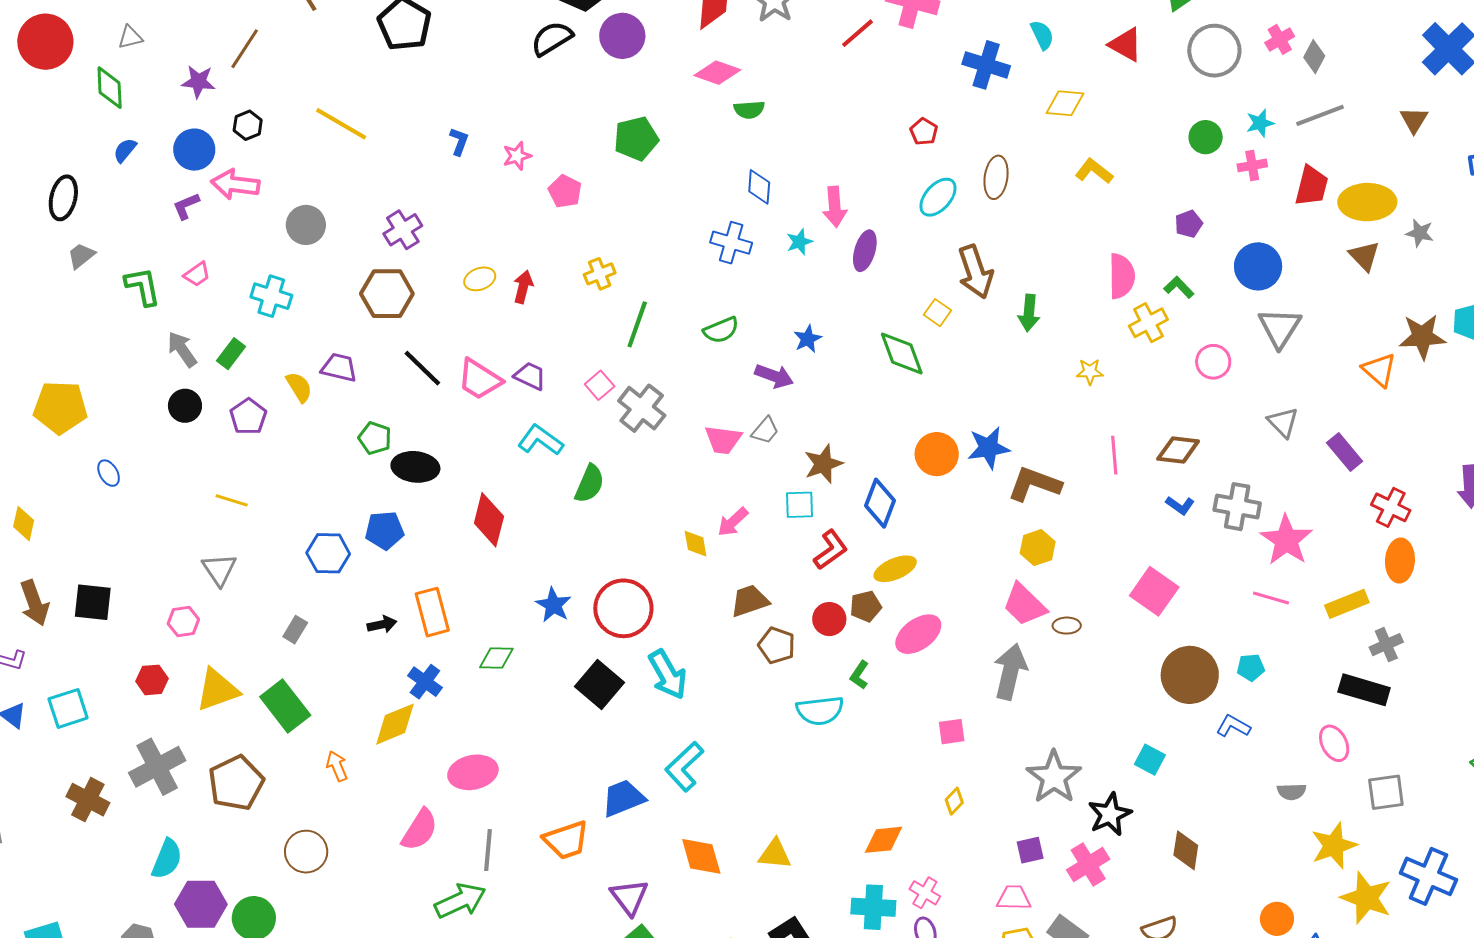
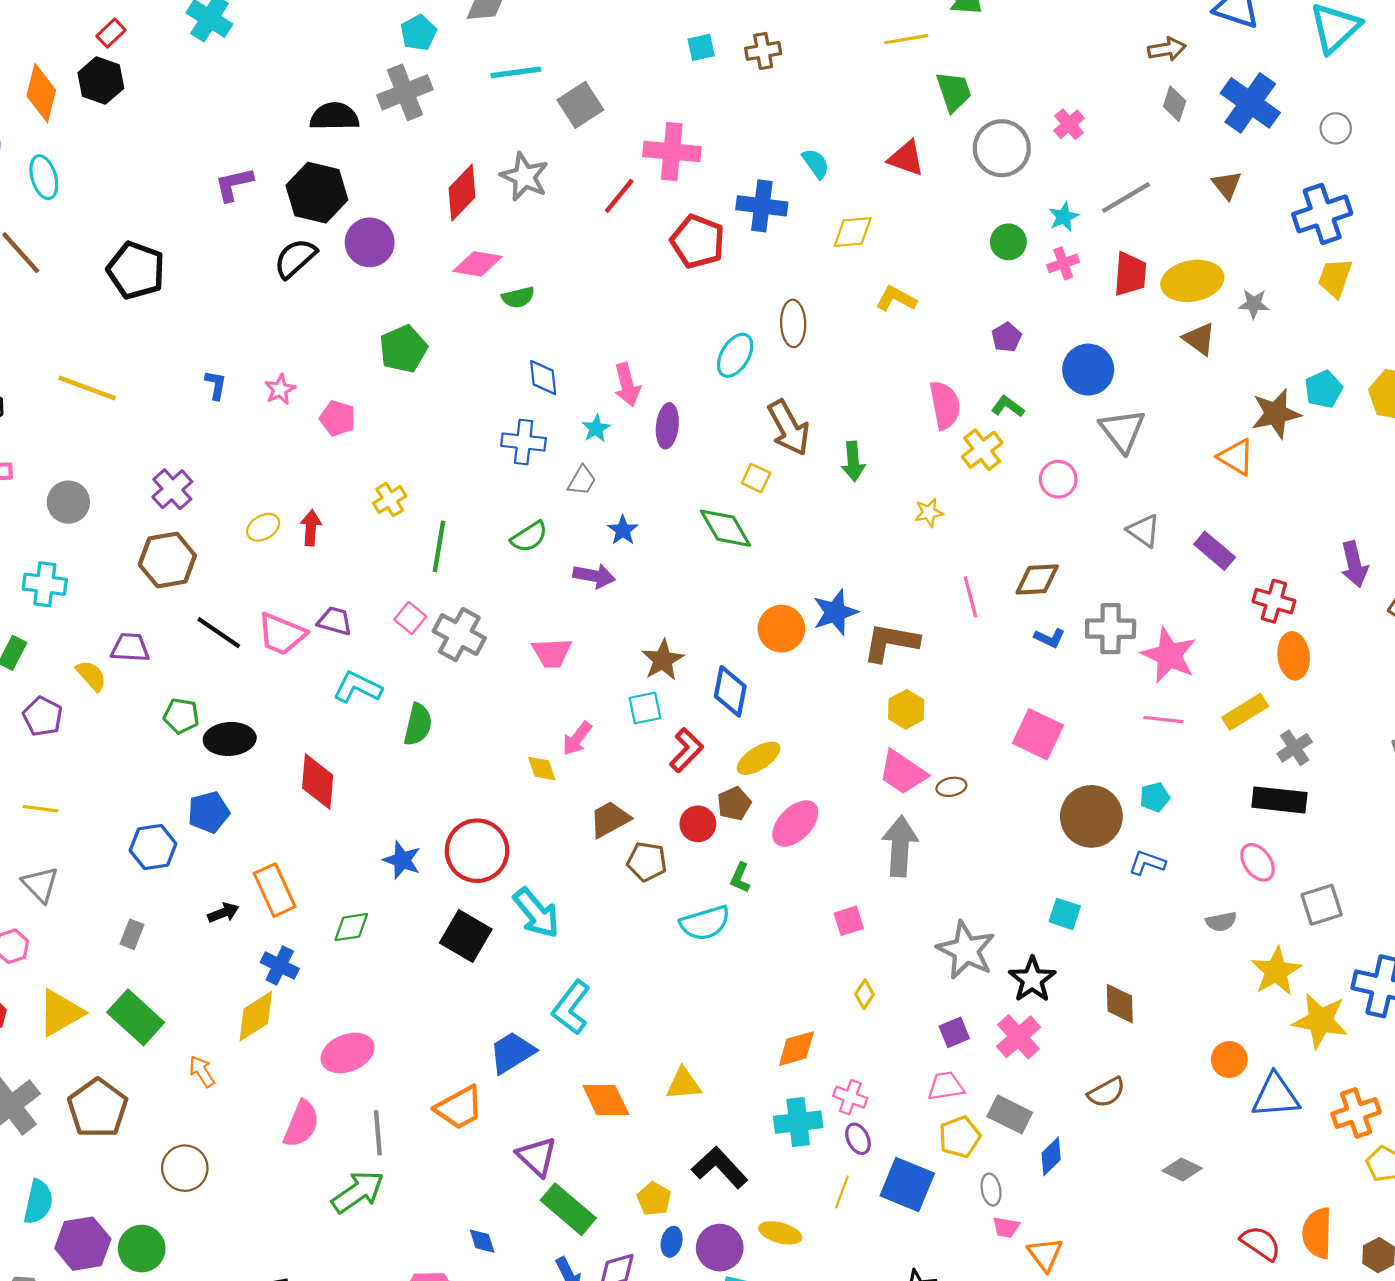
gray diamond: (1314, 57) -> (1175, 104), moved
red pentagon: (924, 132) -> (698, 241), moved, size x1.8
gray trapezoid: (765, 430) -> (582, 480), moved

